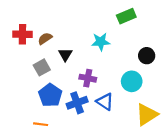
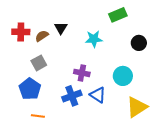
black triangle: (65, 55) -> (61, 28), moved
black circle: (147, 56) -> (139, 43), moved
blue pentagon: (50, 95) -> (30, 89), moved

